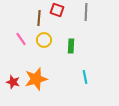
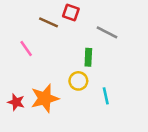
gray line: (86, 12) -> (107, 32), moved, turned -66
brown line: (39, 18) -> (48, 22), turned -70
yellow circle: (44, 40) -> (78, 81), moved

